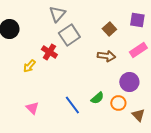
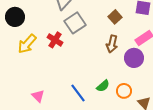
brown arrow: (106, 56) -> (112, 44), turned 96
yellow arrow: (29, 66) -> (27, 44), moved, size x1.5
purple circle: (129, 82) -> (134, 58), moved

